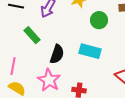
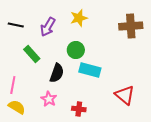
green circle: (99, 20) -> (76, 50), moved
pink star: (49, 80) -> (49, 99), size x0.7

